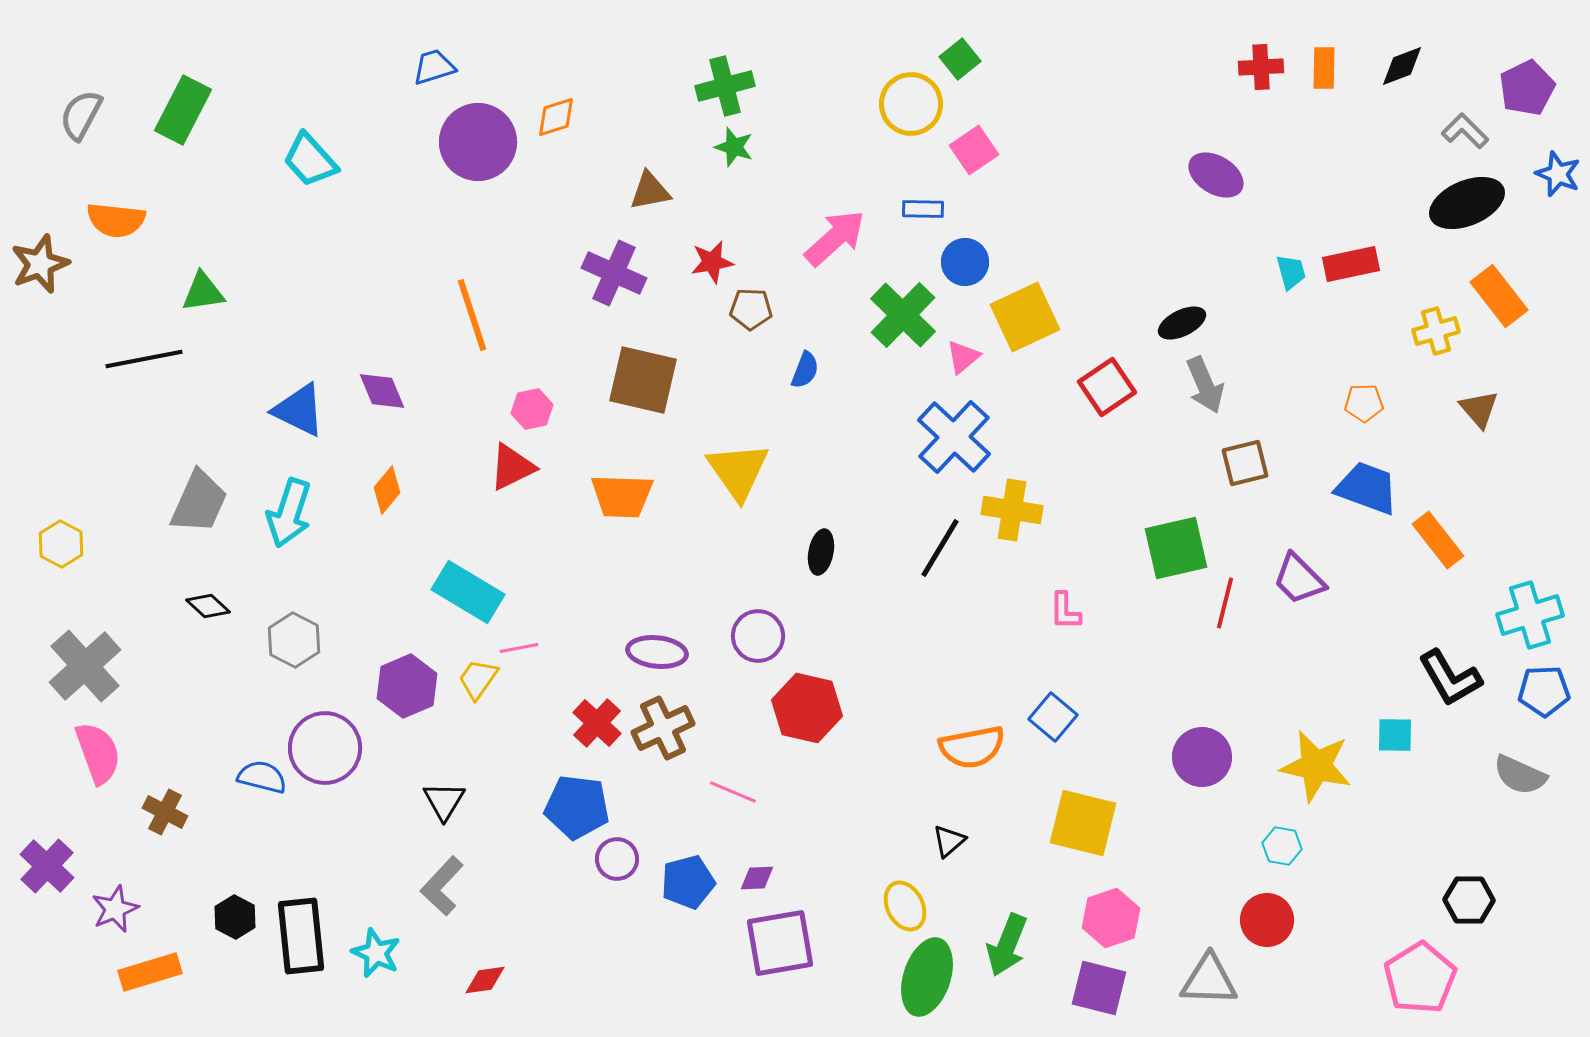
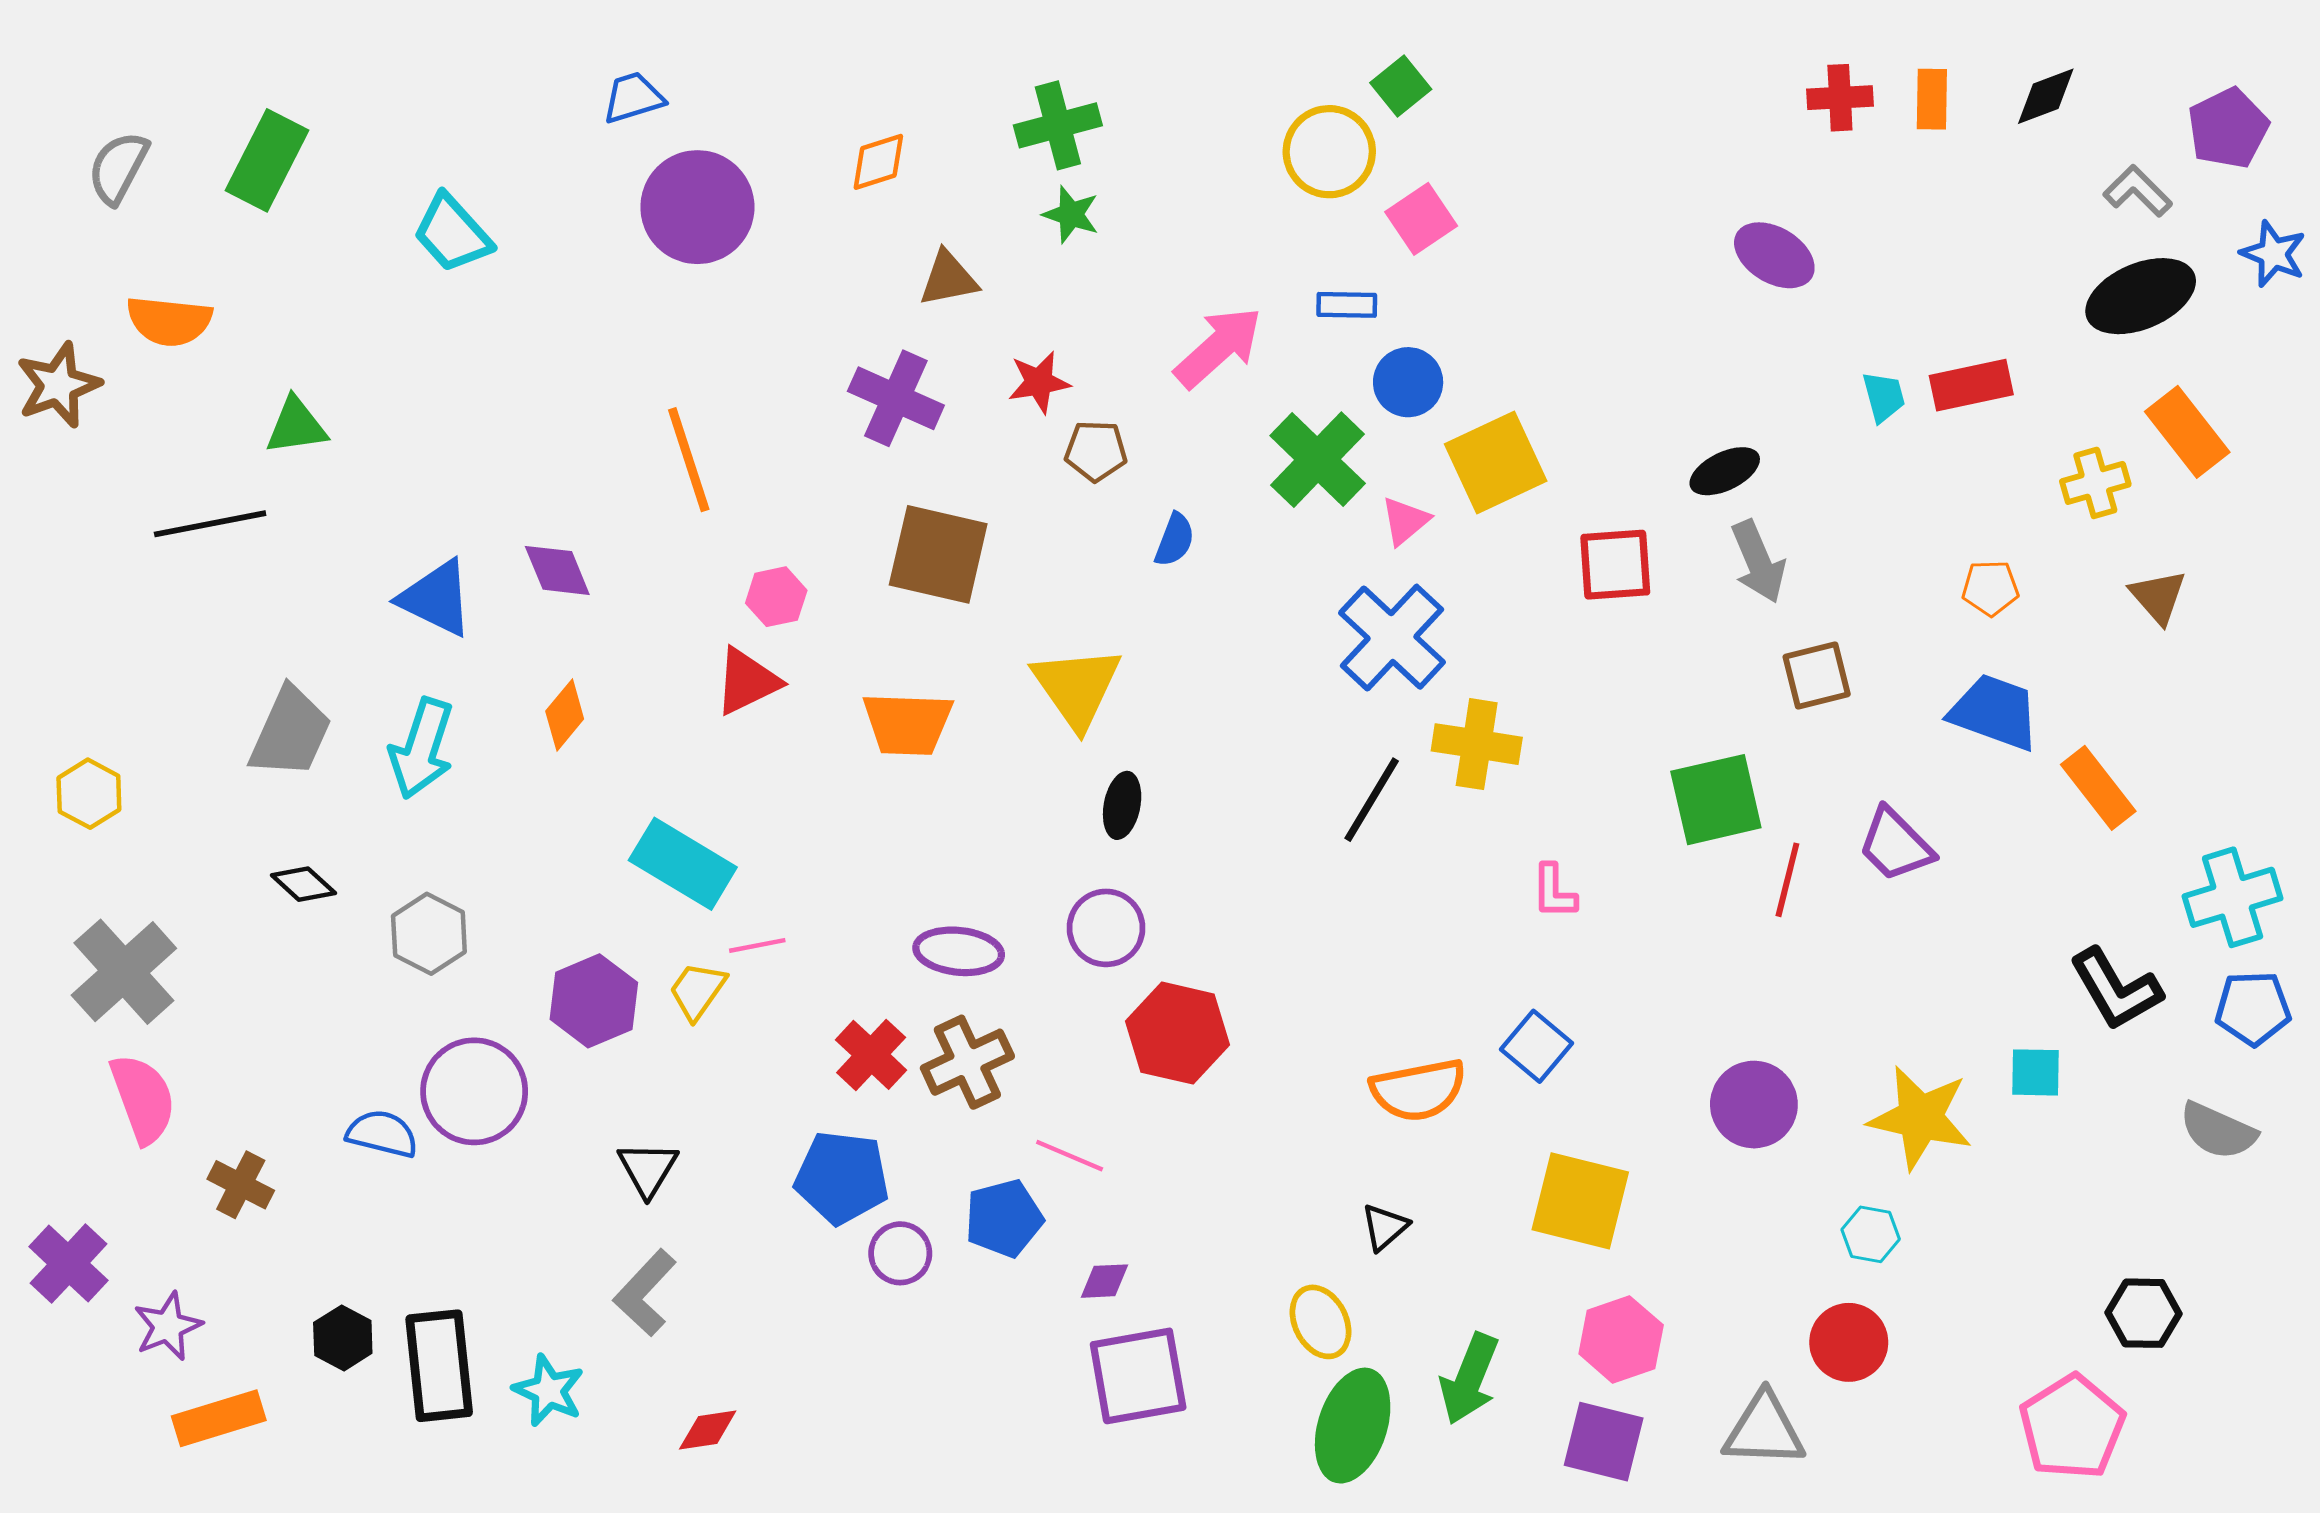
orange diamond: (556, 117) -> (878, 162), moved
red square: (1107, 387) -> (1615, 565), turned 30
black ellipse: (821, 552) -> (1122, 805), moved
blue pentagon: (688, 882) -> (1004, 1218), moved

